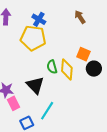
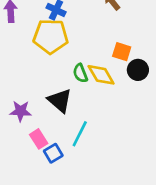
yellow diamond: (67, 69) -> (101, 75), turned -30
pink rectangle: (13, 103) -> (39, 139), moved

